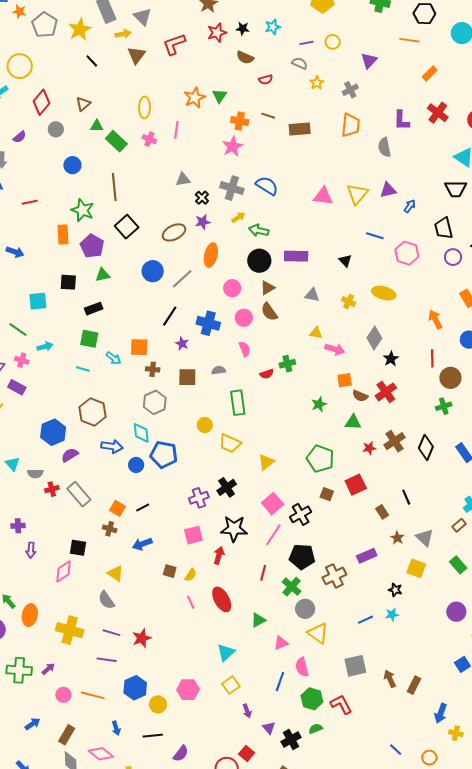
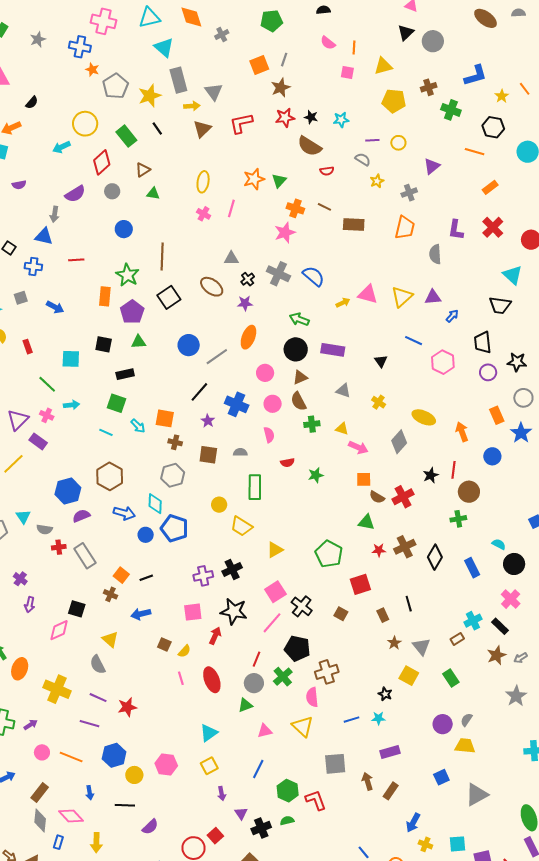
brown semicircle: (245, 58) -> (309, 146), size x1.4
purple semicircle: (20, 137) -> (75, 194), size x1.5
green rectangle: (116, 141) -> (126, 136), moved
yellow arrow: (238, 217) -> (343, 303), moved
brown ellipse: (174, 232) -> (212, 287), moved, turned 55
yellow ellipse: (384, 293) -> (424, 417), moved
black star: (391, 359) -> (431, 475), moved
green cross: (287, 364) -> (312, 424), moved
green star: (319, 404) -> (316, 475), moved
brown square: (327, 494) -> (341, 614), moved
black cross: (301, 514) -> (302, 606), turned -30
purple cross: (18, 526) -> (20, 579), turned 32
purple rectangle: (367, 556) -> (390, 752), moved
gray circle: (305, 609) -> (254, 683), moved
pink semicircle: (302, 667) -> (312, 697), moved

